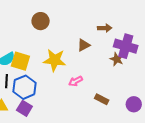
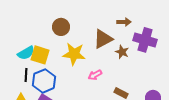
brown circle: (41, 21) -> (61, 27), moved
brown triangle: (84, 45) -> (103, 39), size x1.5
brown star: (117, 59) -> (122, 52), moved

